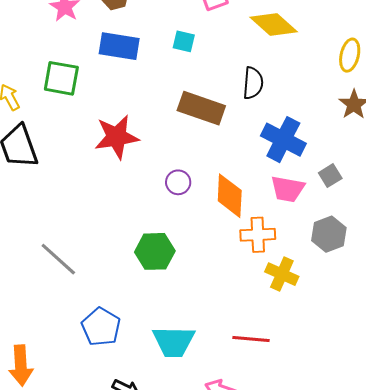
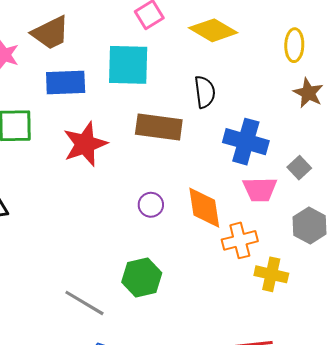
cyan square: (184, 41) -> (128, 65), size x2.0
red star: (117, 137) -> (85, 144), moved
gray line: (58, 259) -> (84, 303), moved

